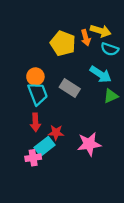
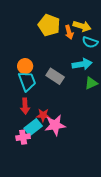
yellow pentagon: (63, 43) -> (49, 25), moved
cyan arrow: (101, 74) -> (82, 64), turned -42
pink star: (89, 144) -> (55, 125), moved

